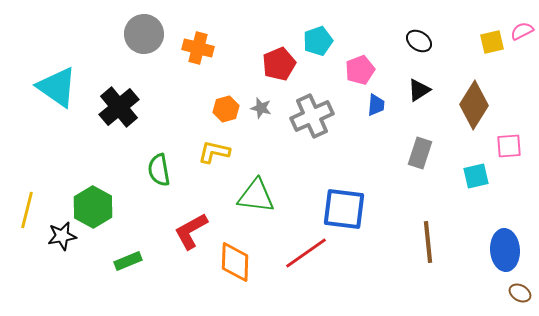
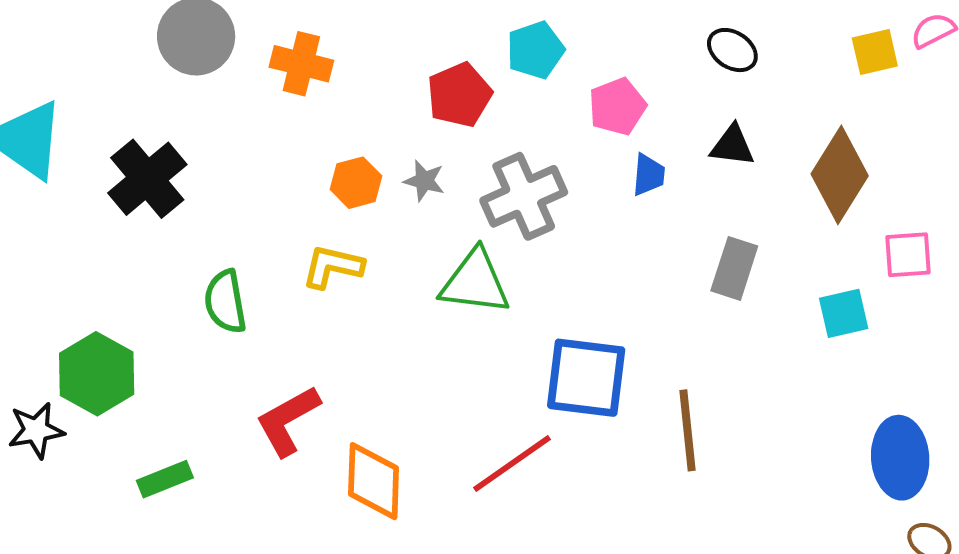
black triangle: (419, 90) -> (732, 146), turned 40
green triangle: (256, 196) -> (475, 282), moved
brown line: (428, 242) -> (688, 430), moved

